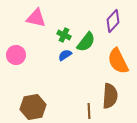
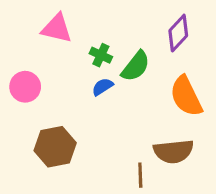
brown semicircle: (110, 96) -> (174, 151), turned 80
brown hexagon: (33, 107) -> (55, 147), moved

